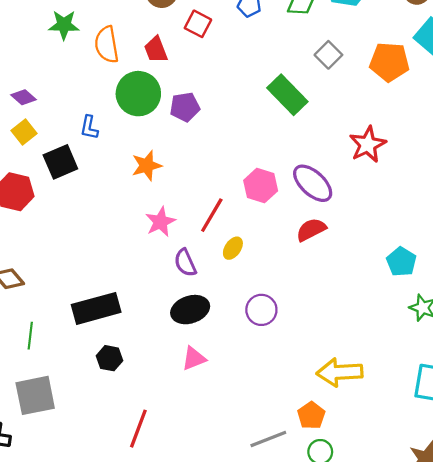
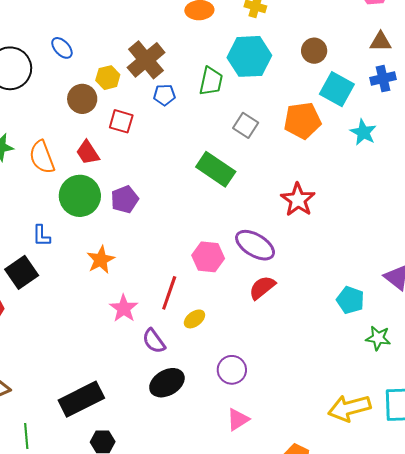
yellow ellipse: (233, 248) -> (194, 319), turned 30
pink triangle: (194, 358) -> (238, 419), moved
yellow arrow: (340, 372) -> (349, 408), moved

